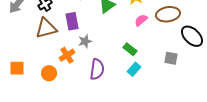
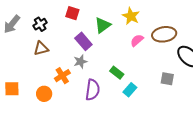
purple rectangle: (72, 21) -> (83, 41), moved, turned -30
brown triangle: (46, 28) -> (41, 48), size x0.7
green rectangle: (130, 49) -> (117, 73), moved

